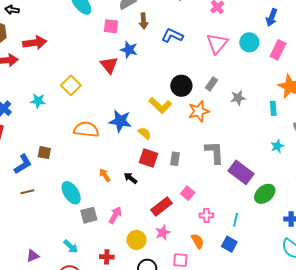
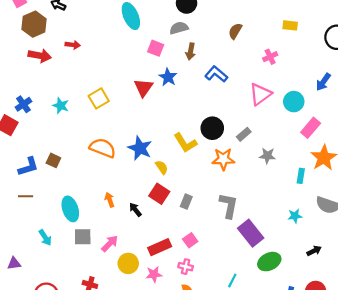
red arrow: (35, 43) -> (73, 45), size x0.6
pink rectangle: (278, 50) -> (311, 128), moved
pink cross: (206, 215) -> (186, 267), moved
yellow circle: (136, 240) -> (128, 263), moved
cyan arrow: (71, 247) -> (45, 238), moved

